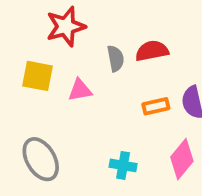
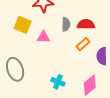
orange rectangle: (156, 106) -> (83, 44), moved, turned -40

